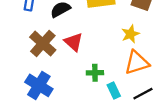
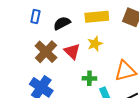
yellow star: (130, 34) -> (95, 44), moved

